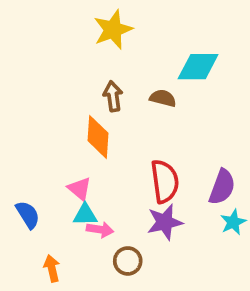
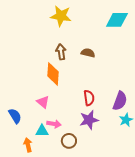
yellow star: (113, 30) -> (61, 16), turned 30
cyan diamond: (198, 67) -> (117, 20), moved
red semicircle: (165, 181) -> (89, 98), size x0.7
cyan triangle: (85, 215) -> (42, 131), moved

